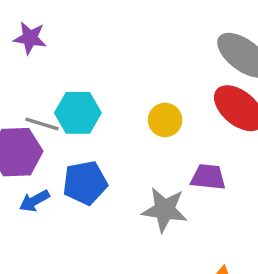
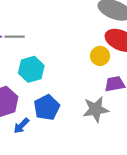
yellow circle: (165, 120) -> (100, 56), moved
gray line: (42, 124) -> (15, 37), moved

